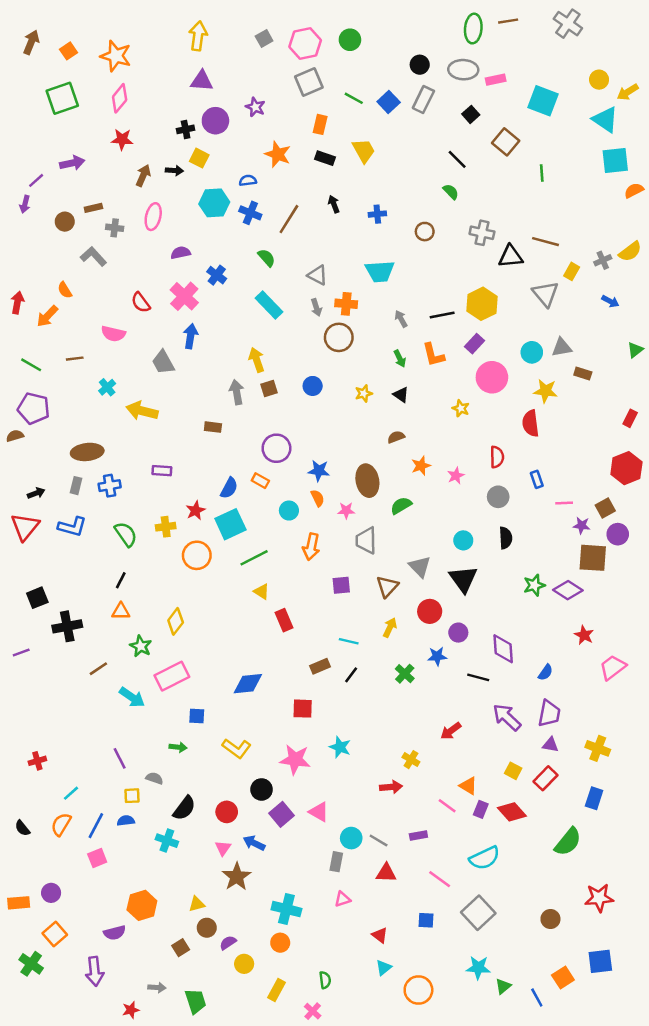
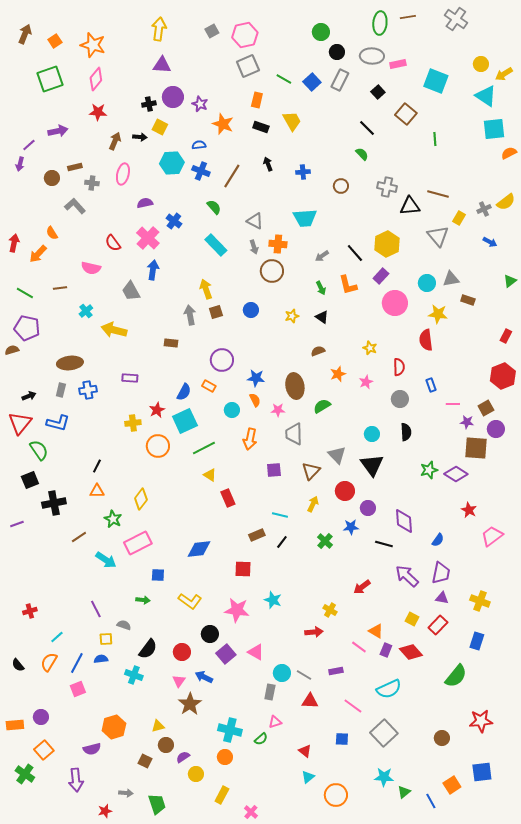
green circle: (350, 40) -> (321, 32), moved
purple star: (255, 107) -> (200, 104), moved
black line: (442, 315) -> (355, 253), turned 60
gray arrow: (401, 319) -> (322, 256), turned -96
yellow star: (461, 408) -> (370, 348), moved
green semicircle: (126, 534) -> (39, 450), moved
brown square: (181, 948) -> (145, 761), turned -32
green semicircle: (325, 980) -> (261, 739), moved, turned 56

